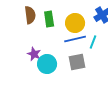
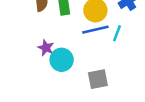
gray square: (77, 62) -> (98, 79), moved

